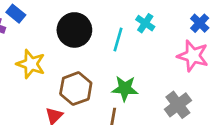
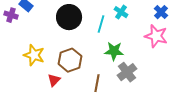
yellow star: (31, 64) -> (34, 55), moved
green star: (125, 89) -> (114, 51), moved
gray cross: (178, 105) -> (127, 72), moved

